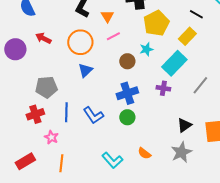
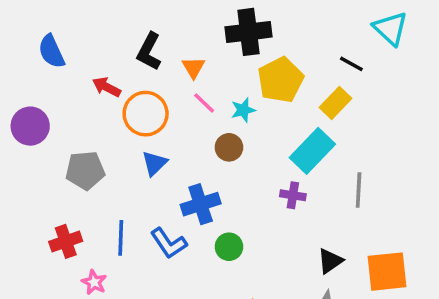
pink line: (113, 36) -> (204, 103), turned 72
red arrow: (43, 38) -> (106, 87), moved
cyan star: (146, 49) -> (243, 110), moved
gray line: (200, 85) -> (359, 190), turned -36
gray pentagon: (46, 87) -> (85, 170), moved
blue cross: (127, 93) -> (201, 204), moved

